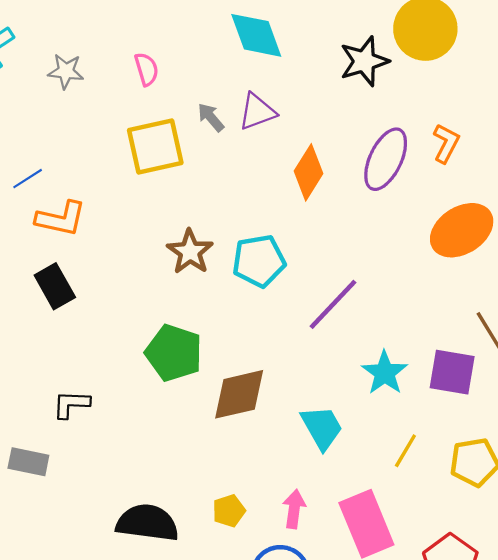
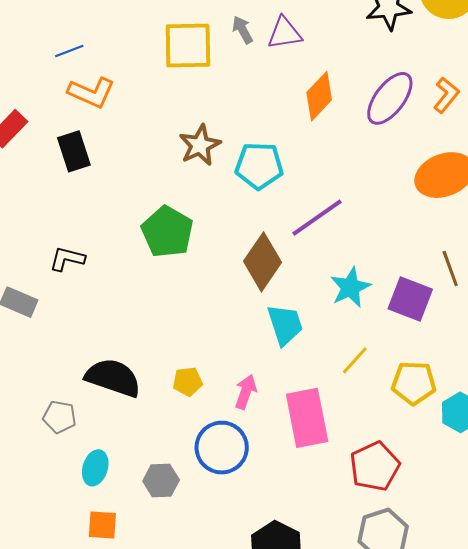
brown diamond: (239, 394) -> (263, 262), moved, turned -54

